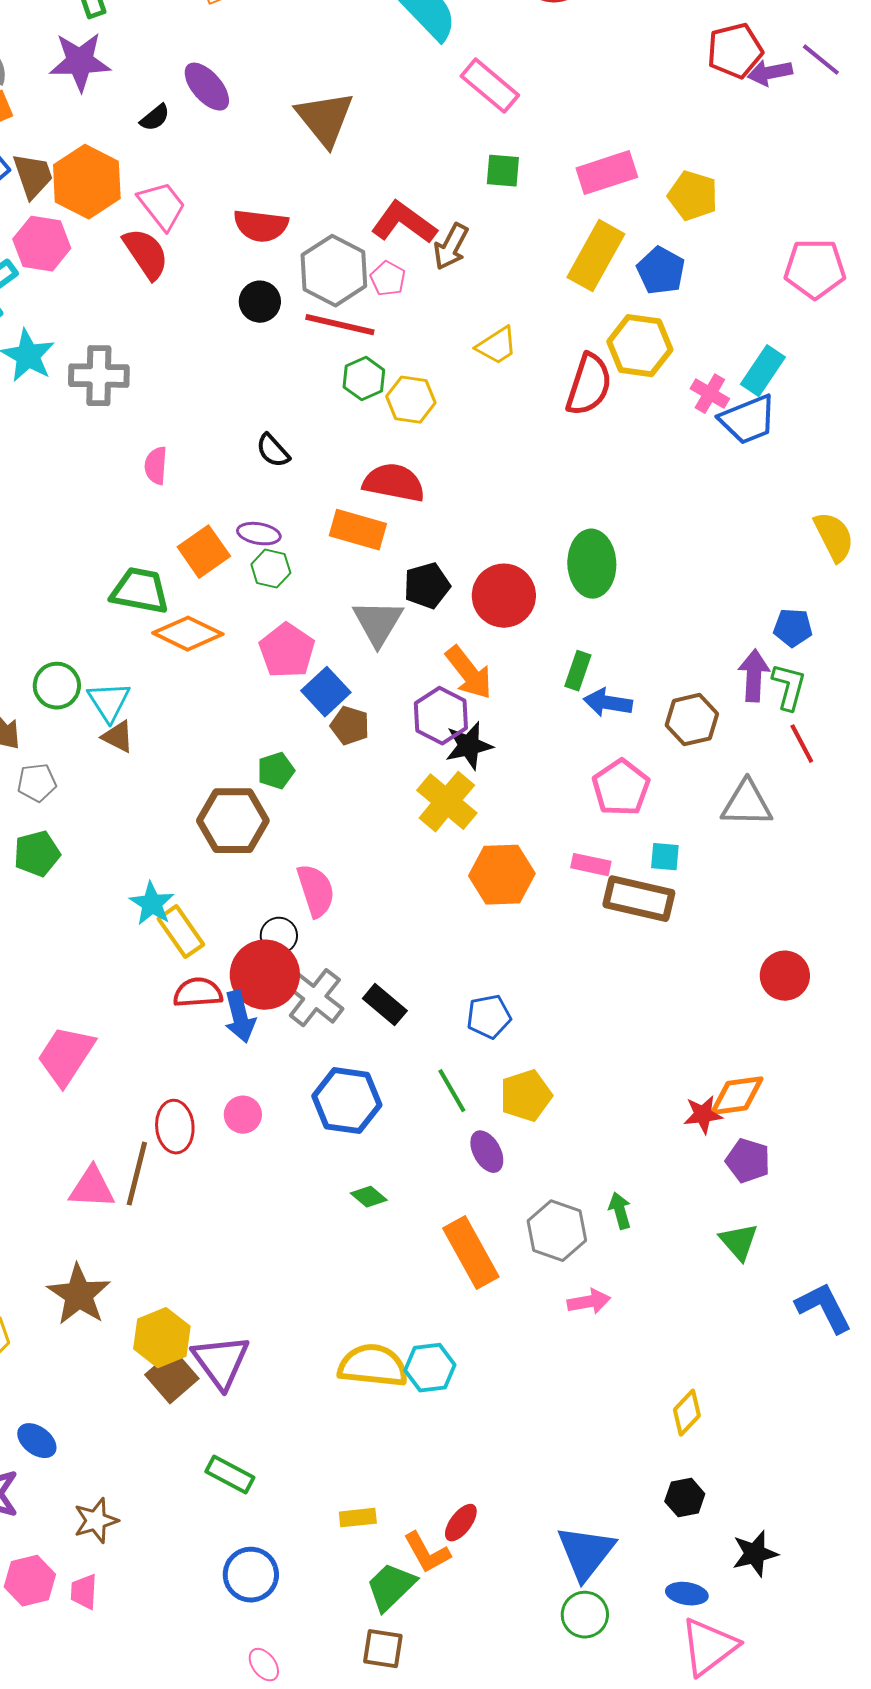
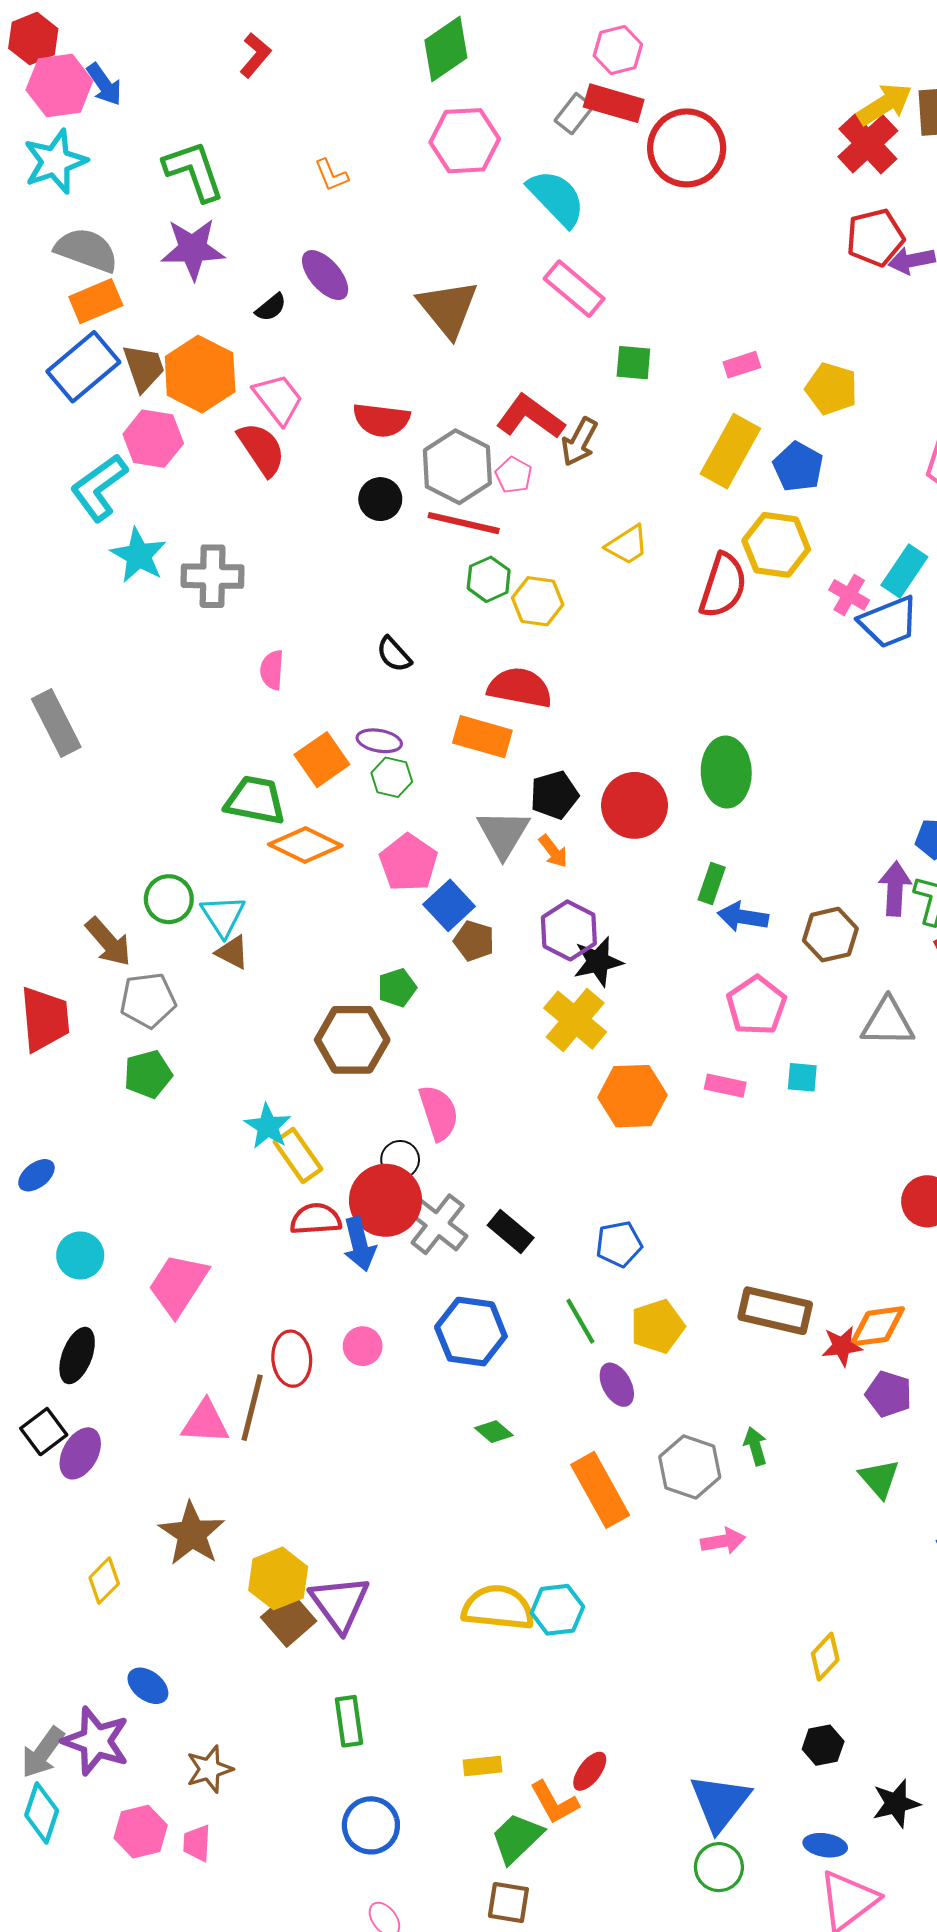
pink rectangle: (490, 86) -> (574, 289), moved
pink rectangle: (607, 173) -> (742, 365), size x0.6
orange arrow: (469, 673) -> (553, 851), moved, size x0.6
gray pentagon: (37, 783) -> (148, 1000), size x1.4
brown rectangle: (639, 899) -> (775, 1311), moved
green rectangle: (230, 1475) -> (349, 1721), turned 54

